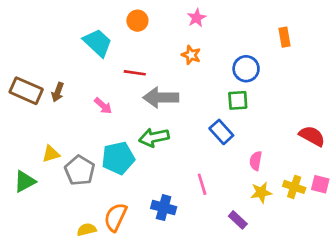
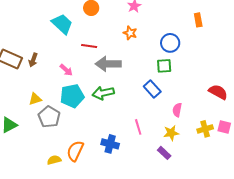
yellow triangle: (51, 154) -> (35, 99), moved
cyan pentagon: (118, 158) -> (72, 96), moved
yellow cross: (294, 187) -> (205, 129), turned -35
yellow star: (261, 192) -> (171, 133), moved

